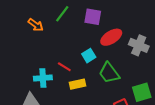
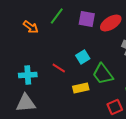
red ellipse: (111, 37) -> (111, 23), moved
cyan cross: (43, 78) -> (28, 75), moved
yellow rectangle: (78, 84) -> (81, 88), moved

